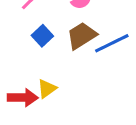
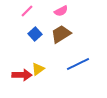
blue line: (112, 43) -> (78, 64), moved

